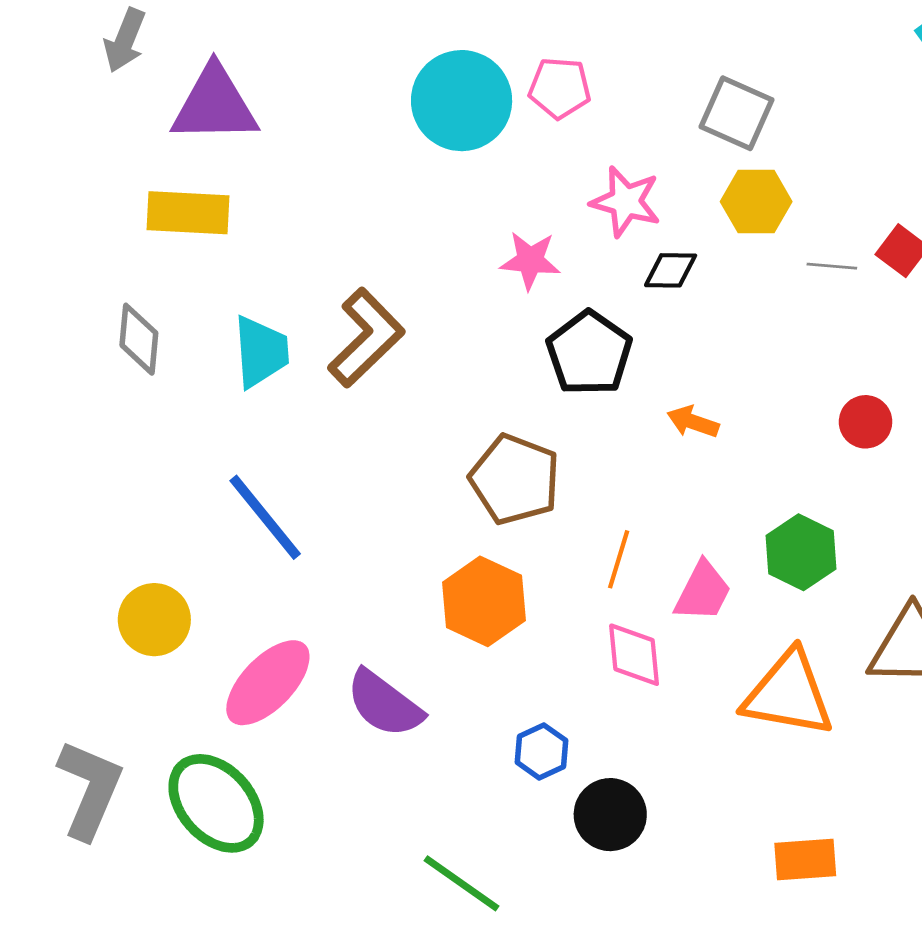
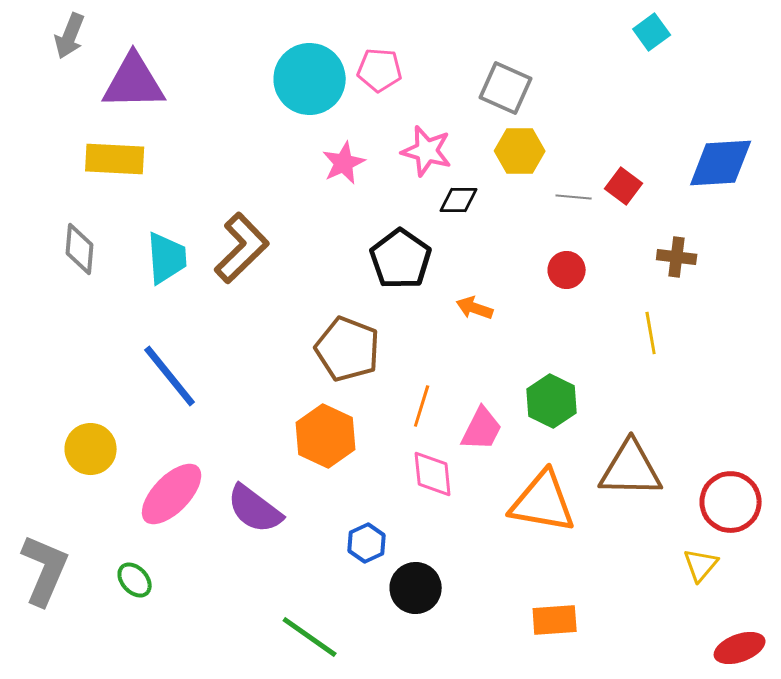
pink star: (530, 260) -> (344, 163), moved, turned -30
red circle: (866, 422) -> (567, 270), moved
green ellipse: (216, 803) -> (135, 580), size x0.5

